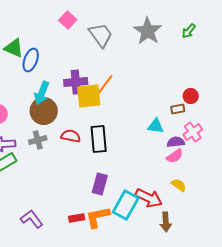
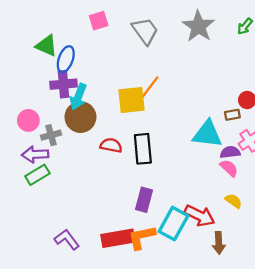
pink square: (68, 20) -> (99, 21), moved, turned 30
purple cross: (76, 82) -> (63, 84), moved
cyan triangle: (156, 126) -> (207, 134), size x1.6
gray cross: (38, 140) -> (51, 135), moved
pink semicircle: (175, 156) -> (229, 168), turned -102
red rectangle: (77, 218) -> (118, 238), size x1.8

